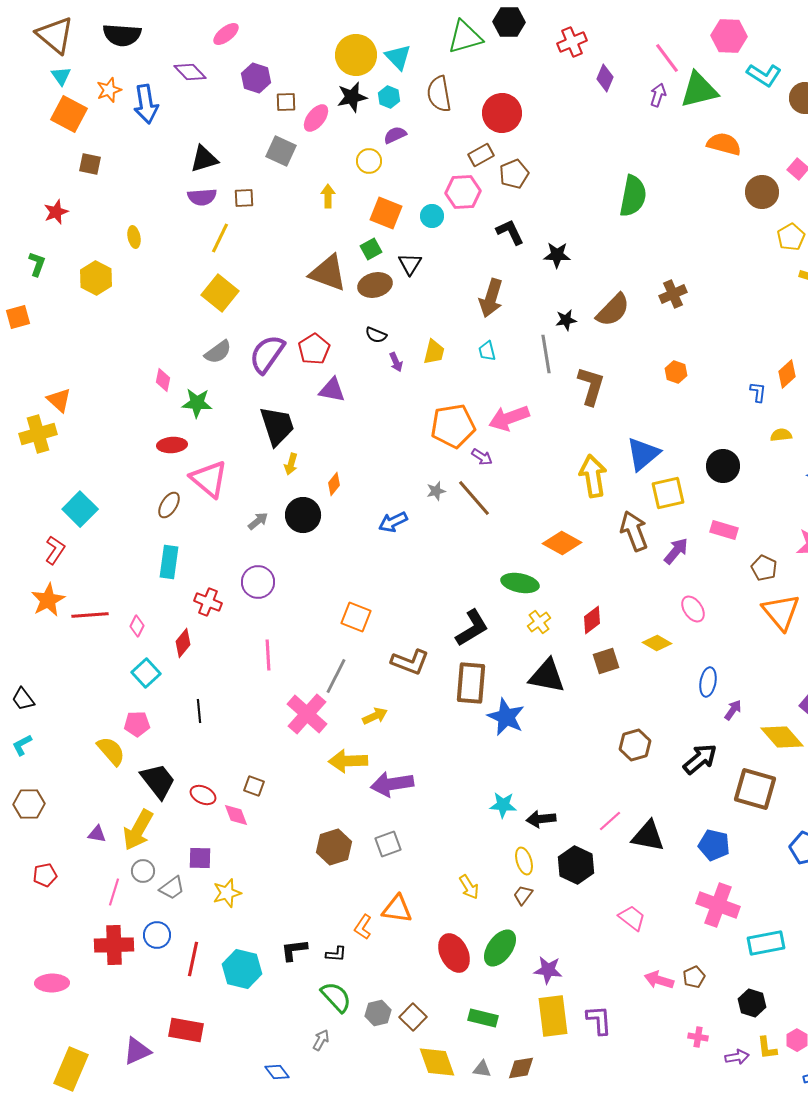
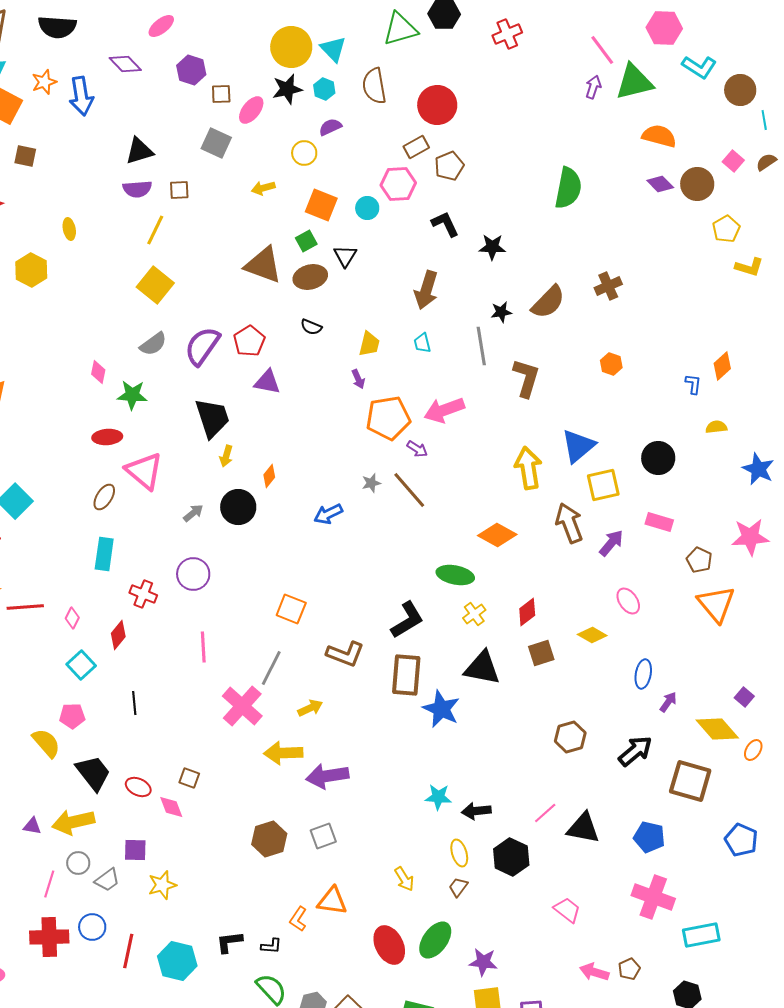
purple diamond: (605, 78) -> (660, 184), moved, turned -68
yellow arrow: (328, 196) -> (263, 188), turned -105
purple arrow: (396, 362) -> (358, 379), moved
yellow arrow: (138, 830) -> (73, 822), turned 48

